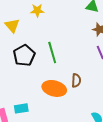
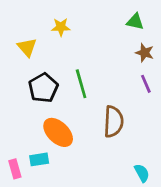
brown semicircle: (76, 80) -> (113, 122), size x1.6
orange ellipse: (54, 88) -> (58, 132), moved, turned 30

